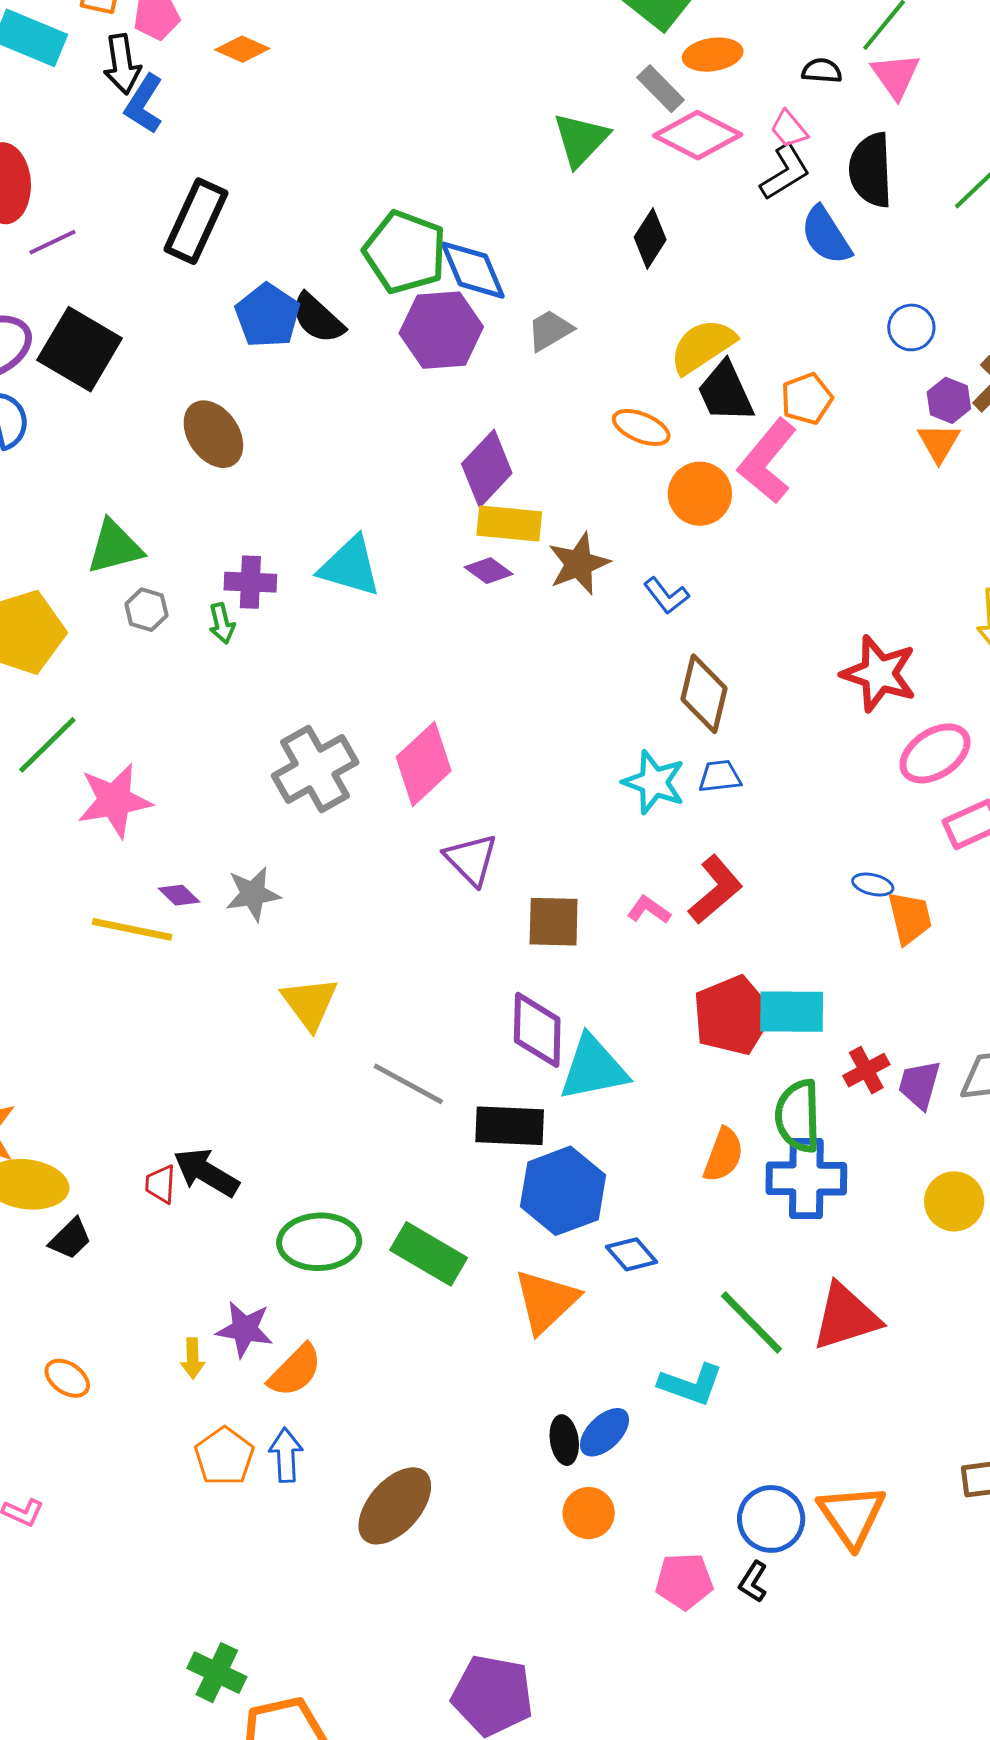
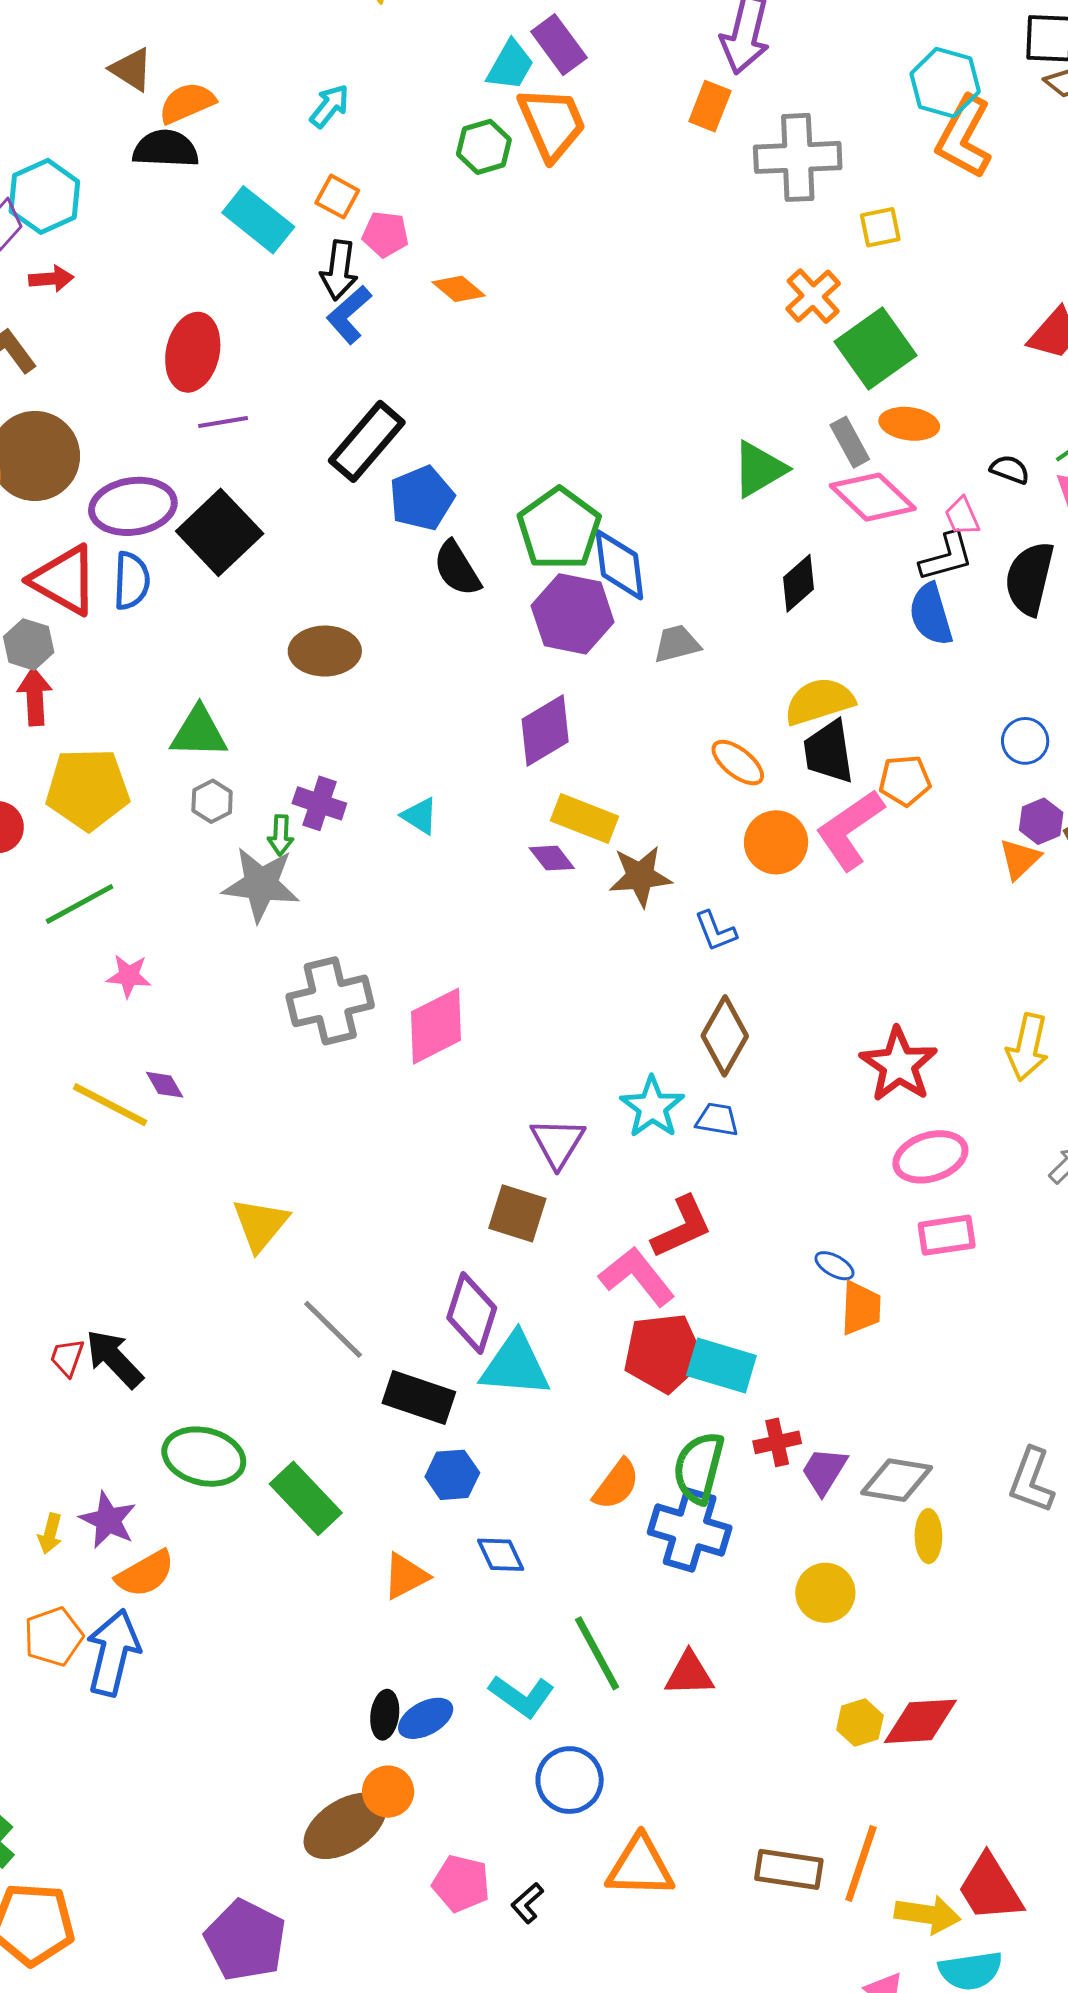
blue semicircle: (826, 235) -> (931, 614), moved
blue pentagon: (268, 316) -> (422, 498), moved
brown ellipse: (213, 434) -> (325, 651), turned -72
purple diamond: (487, 469) -> (545, 731), moved
cyan triangle: (350, 566) -> (420, 816), size x0.6
pink star: (115, 801) -> (129, 976), size x0.6
purple triangle: (471, 859) -> (558, 1143), moved
gray star: (253, 894) -> (261, 884), moved, size x1.4
pink L-shape: (649, 910) -> (637, 1276), moved, size x1.8
blue hexagon: (563, 1191) -> (452, 1475), size x0.6
orange triangle: (546, 1301) -> (406, 1576), size x0.7
red triangle: (846, 1317) -> (689, 1674), size x0.7
blue arrow: (286, 1455) -> (113, 1653), size x1.6
brown ellipse: (395, 1506) -> (345, 1826), moved
orange triangle: (852, 1516) -> (640, 1867), turned 50
blue circle: (771, 1519) -> (570, 1780), moved

